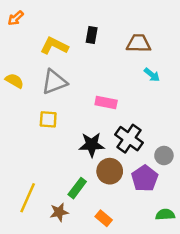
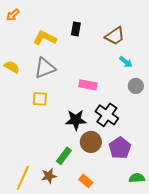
brown trapezoid: (139, 43) -> (115, 36), turned 145
gray circle: (164, 156) -> (136, 86), moved
yellow line: (28, 198) -> (23, 178), moved

